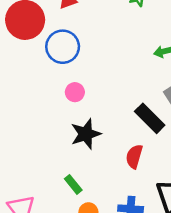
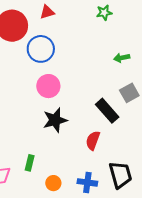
pink circle: (75, 92) -> (48, 86), size x1.5
green rectangle: (73, 184) -> (30, 163), moved, turned 49

